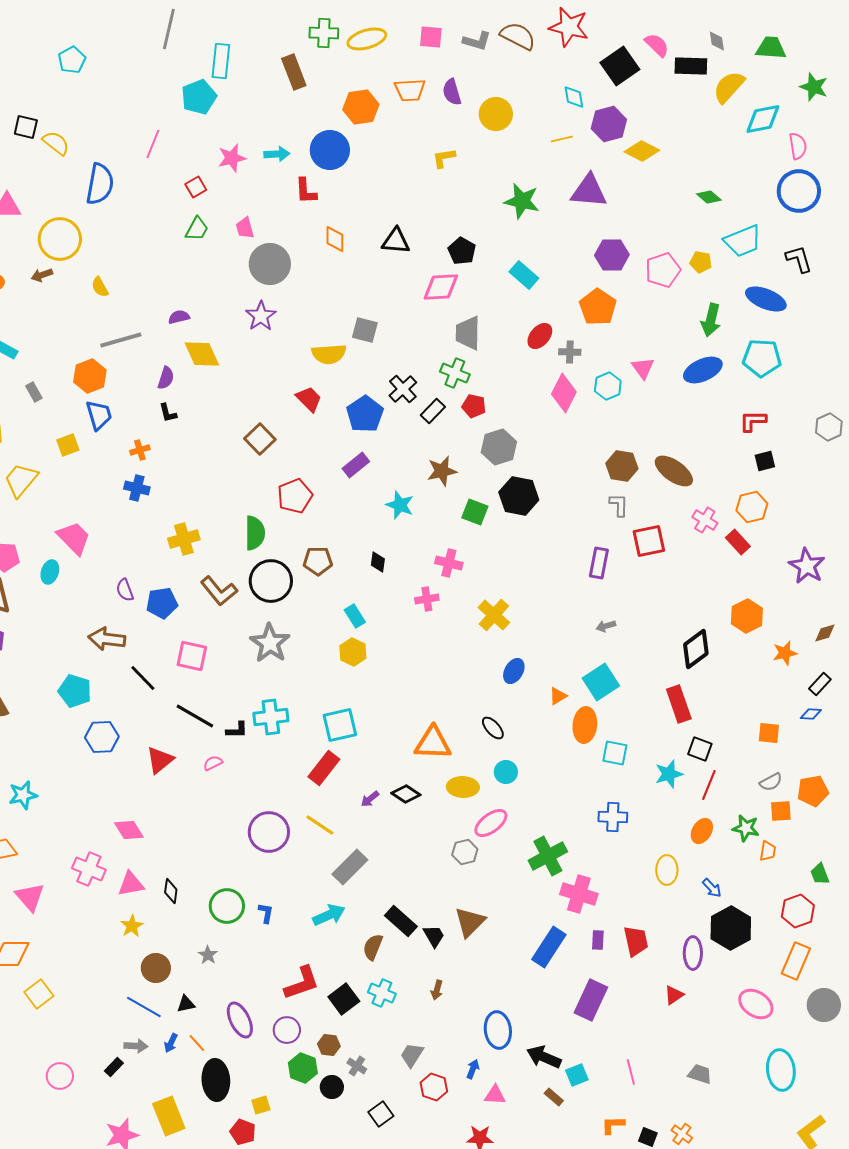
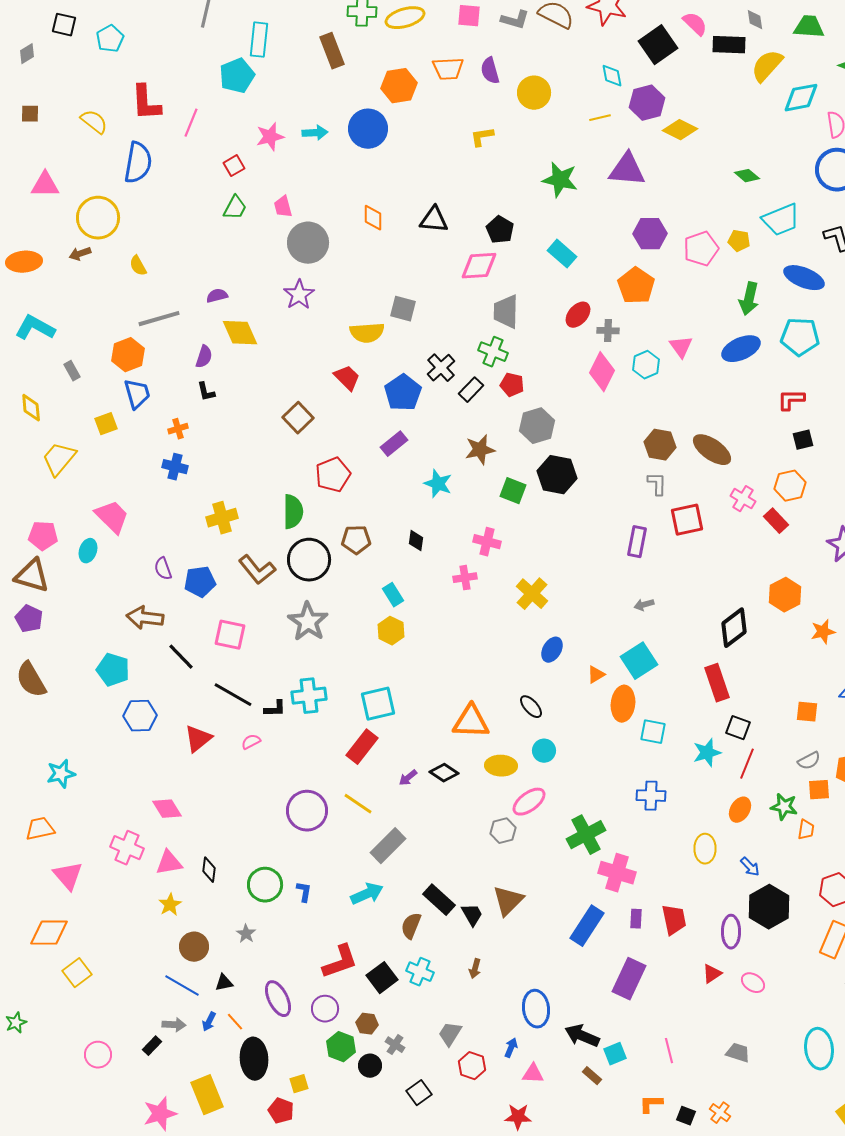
black square: (26, 127) -> (64, 25), moved
red L-shape: (306, 191) -> (146, 103), moved, size x1.4
pink ellipse: (756, 1004) -> (753, 983), moved, size x0.7

